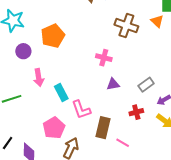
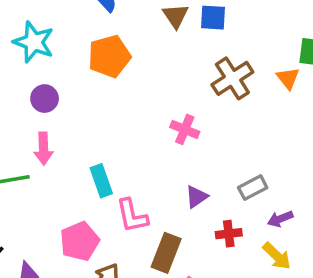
brown cross: (126, 26) -> (232, 78), turned 30
orange pentagon: (53, 36) -> (109, 56), moved
pink arrow: (39, 78) -> (43, 149), moved
purple triangle: (113, 84) -> (196, 197), moved, turned -32

